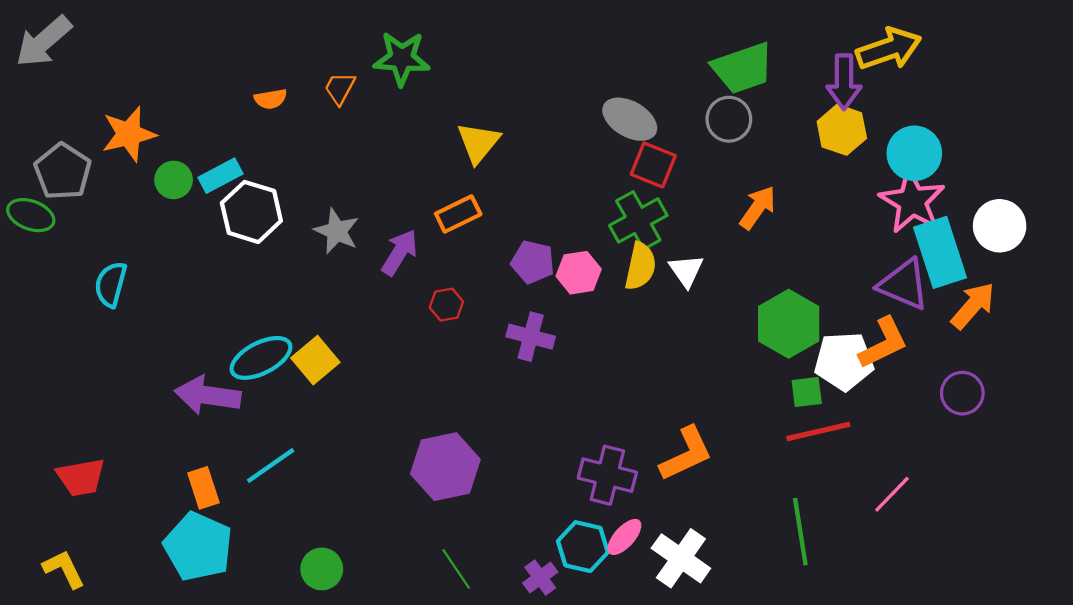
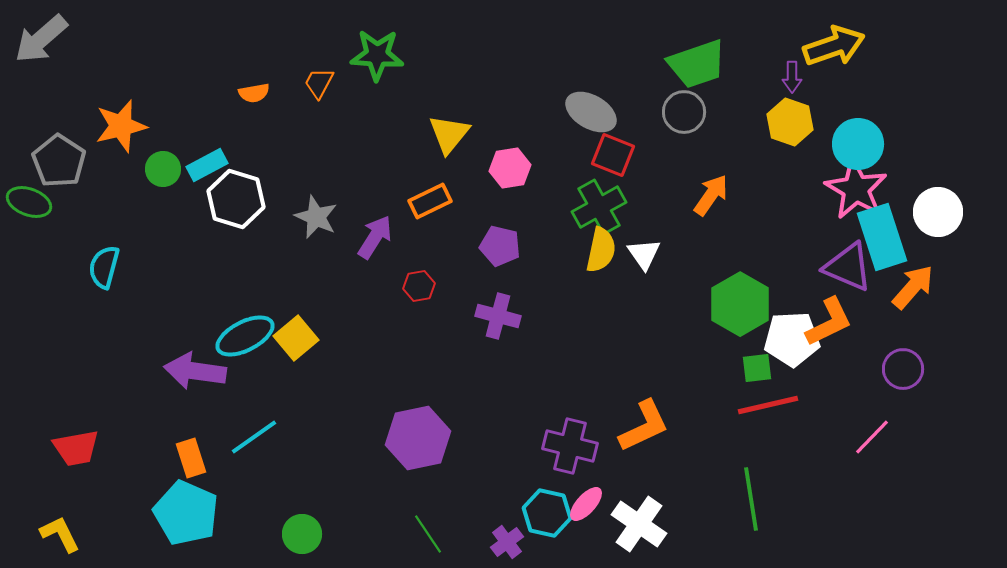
purple arrow: (844, 82) -> (792, 77), size x0.6
pink hexagon: (579, 273) -> (510, 168), moved
pink line: (892, 494) -> (872, 437), moved

